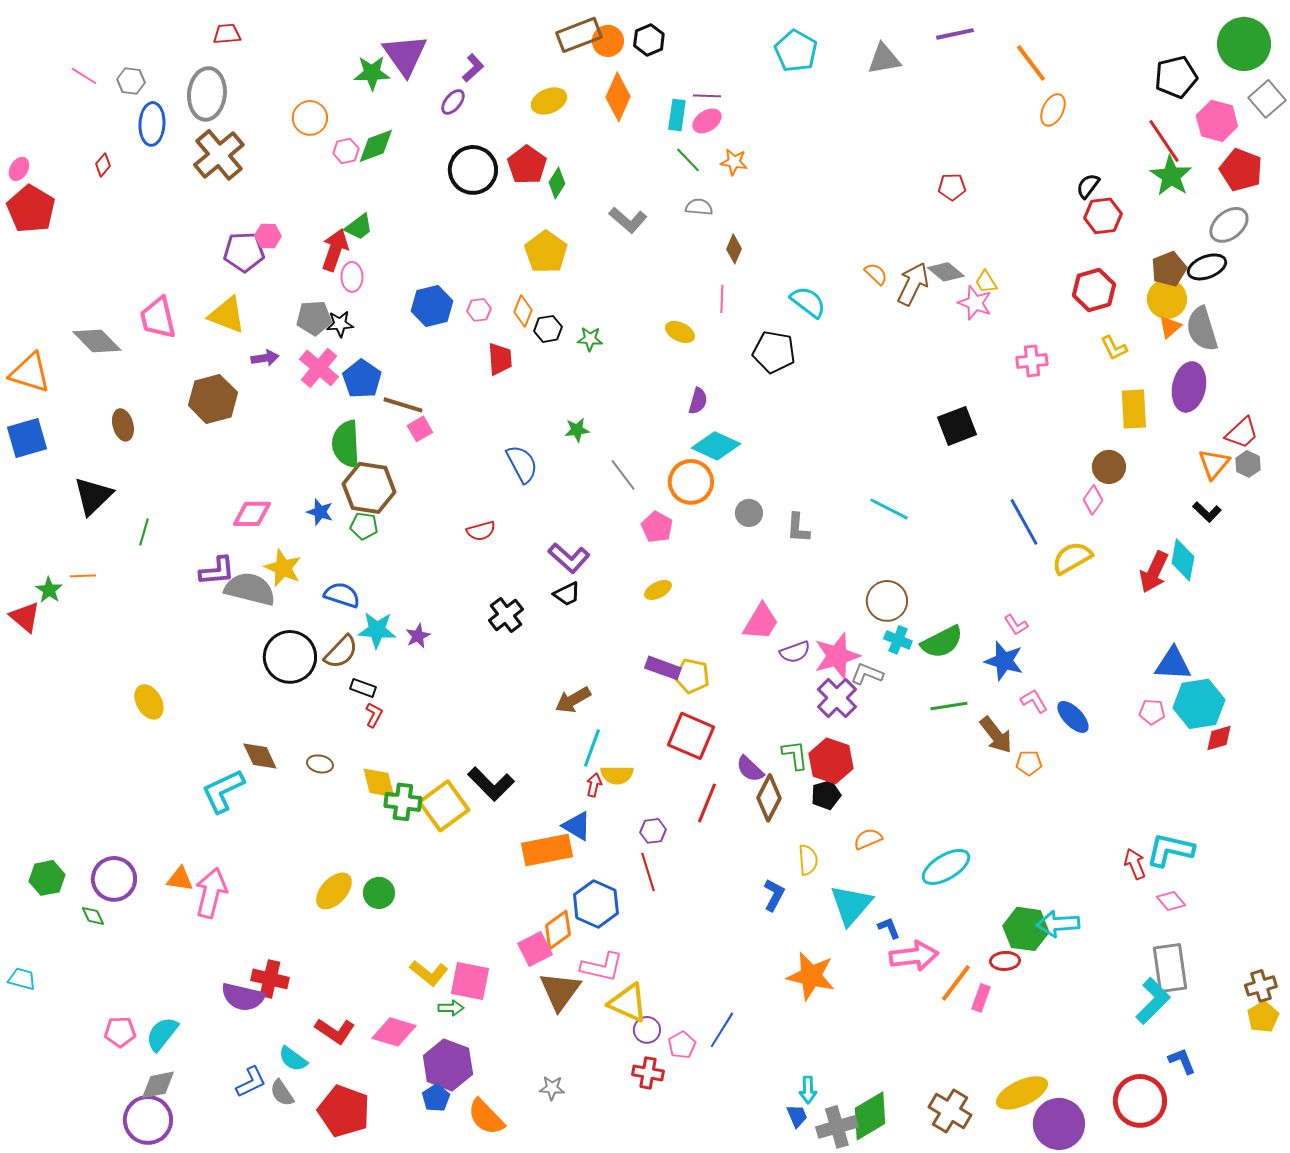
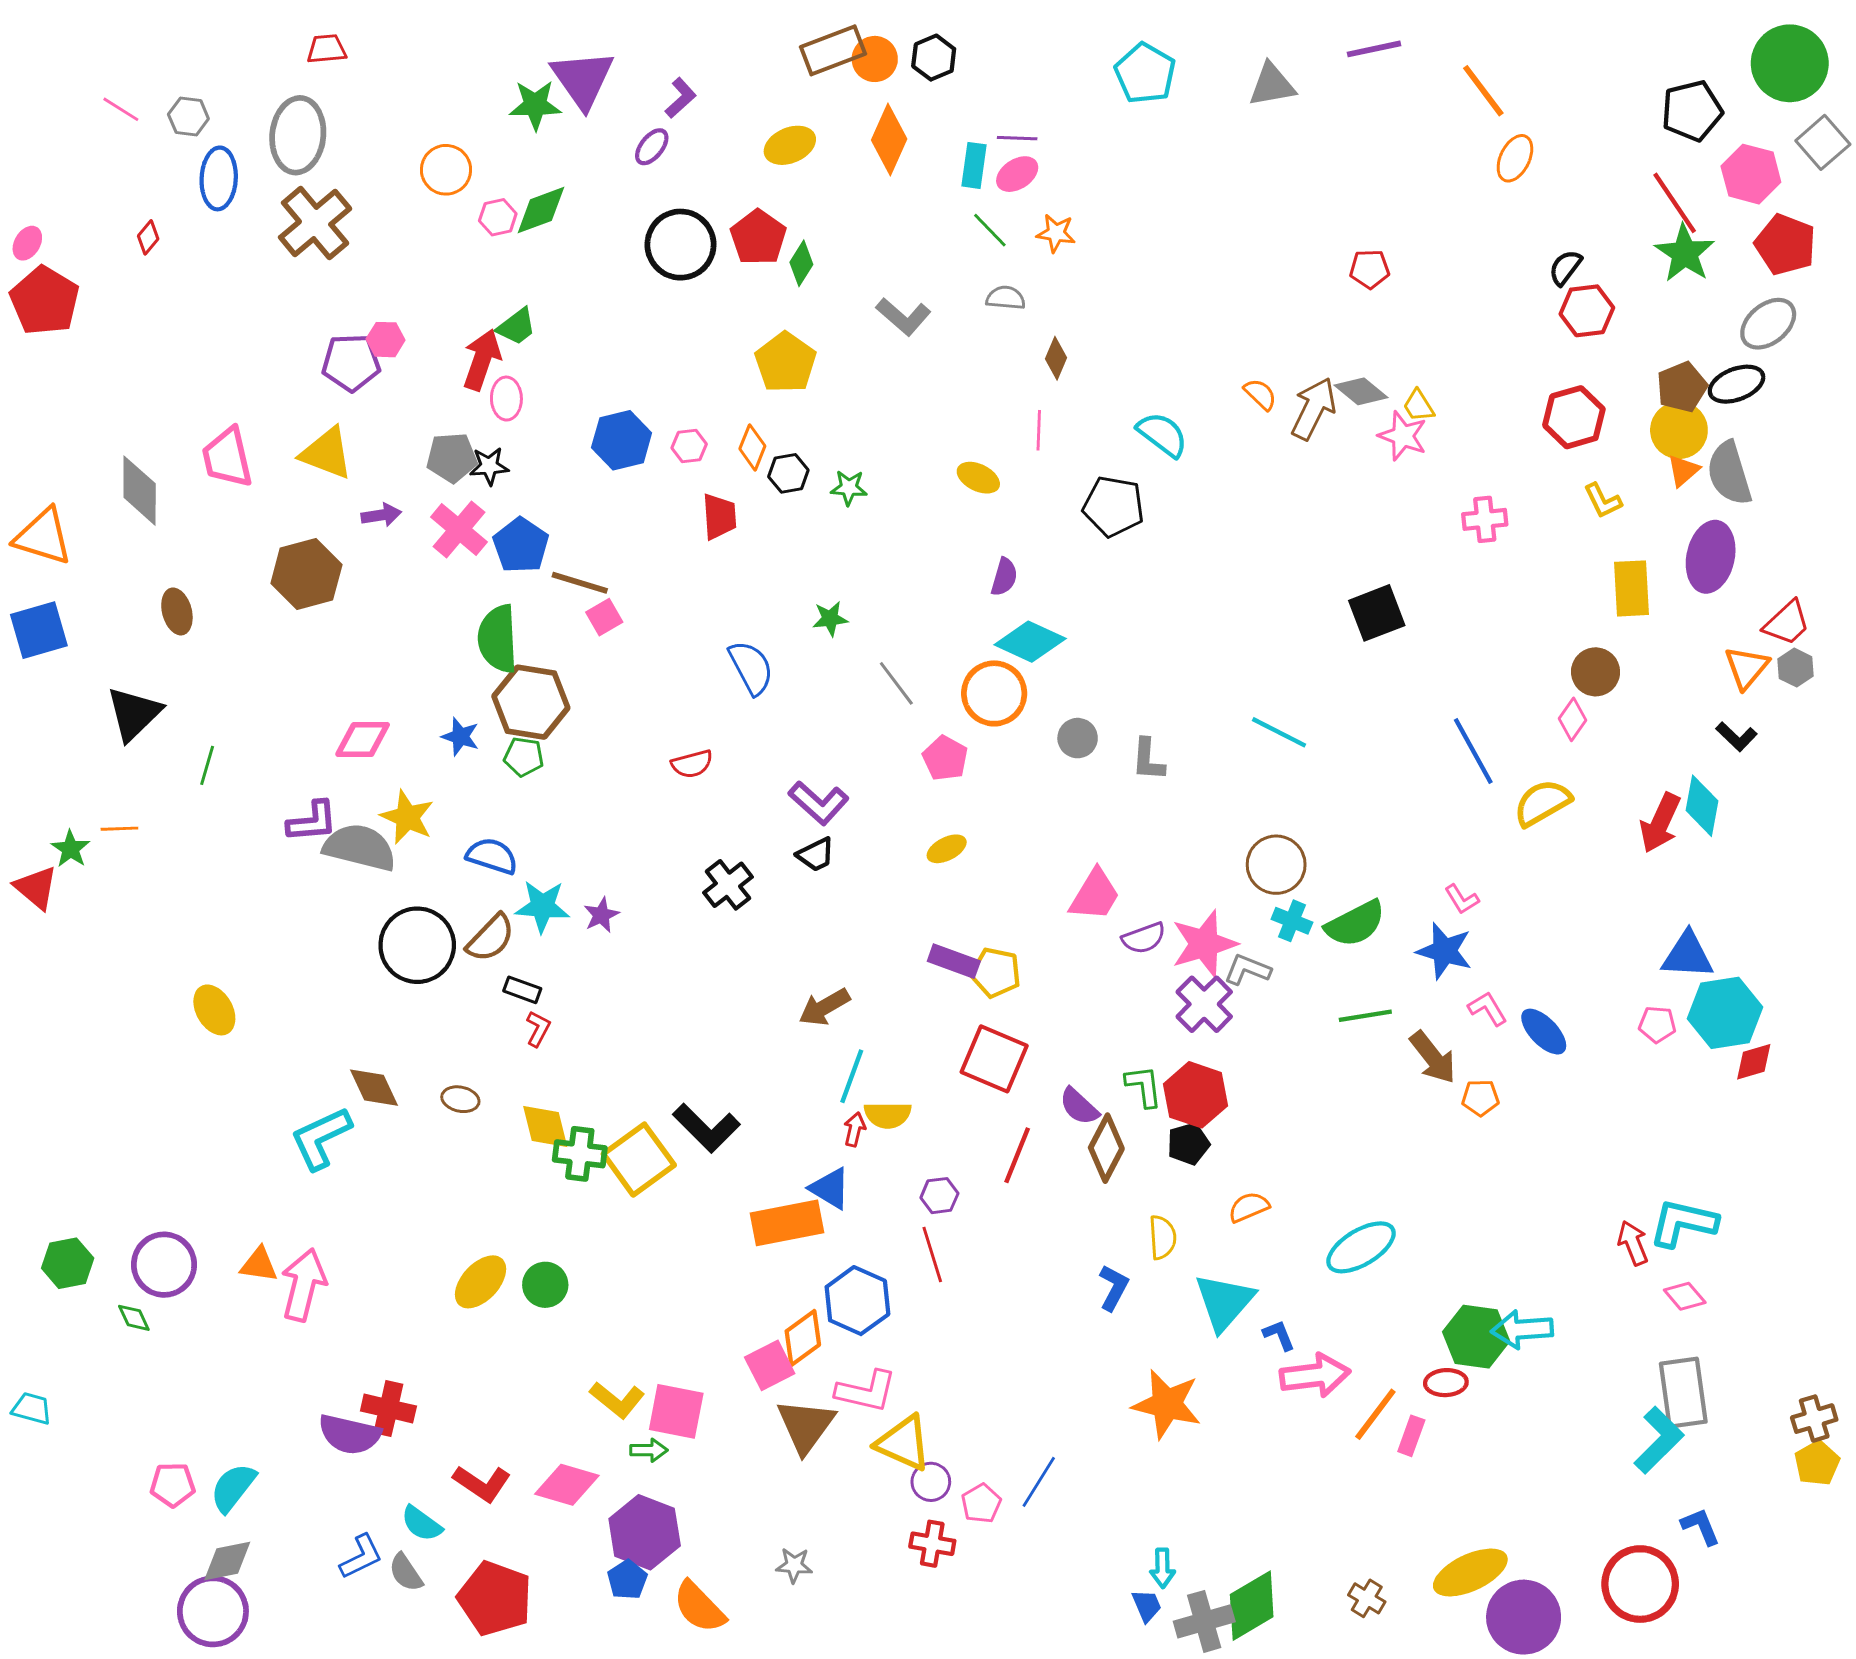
gray diamond: (97, 341) -> (140, 491), turned 45
brown cross: (950, 1111) -> (1367, 1598), size x0.6

